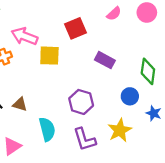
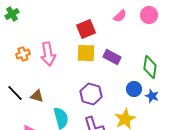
pink arrow: (24, 36) -> (48, 54), moved, turned -120
yellow square: (49, 56) -> (86, 53), moved
blue star: (154, 113) -> (152, 96), moved

